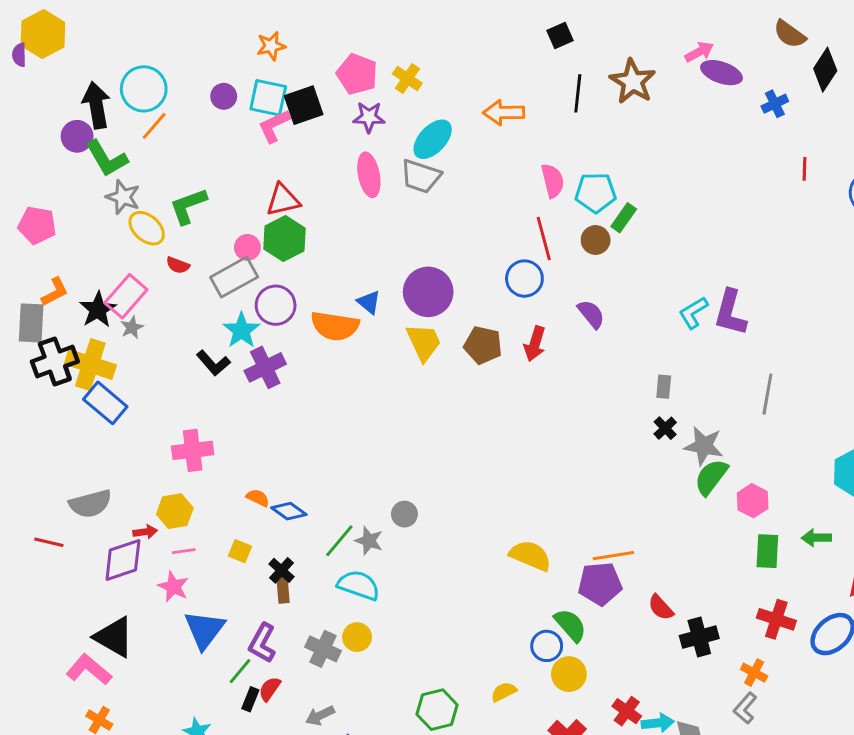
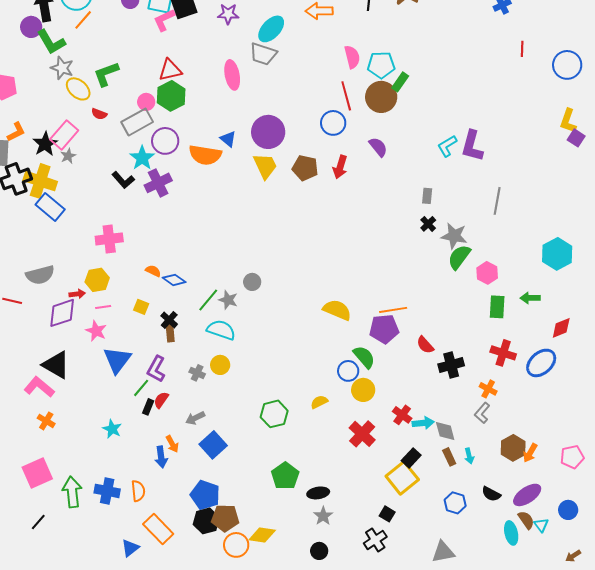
pink ellipse: (369, 175) -> (232, 75), moved
brown circle: (596, 240) -> (381, 97), size x1.6
gray cross: (323, 649) -> (197, 373), size x0.7

